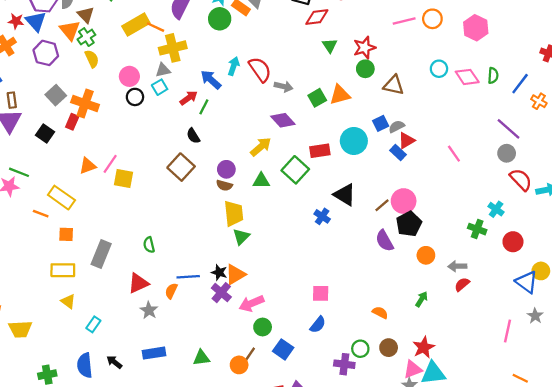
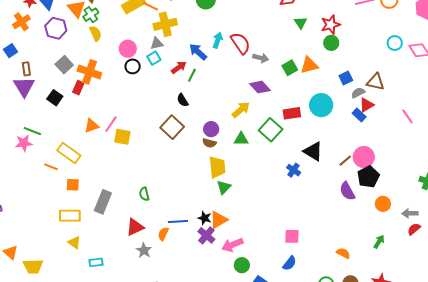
brown triangle: (394, 85) -> (376, 82), moved
blue square: (381, 123) -> (346, 78), moved
cyan rectangle: (93, 324) -> (96, 262), turned 48

